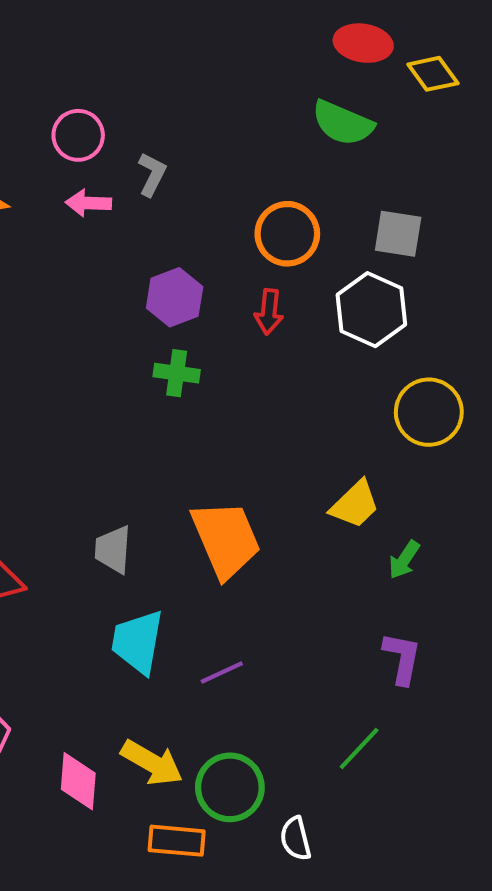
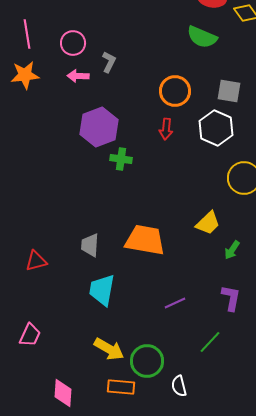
purple hexagon: (175, 297) -> (99, 127), moved, size x1.4
orange trapezoid: (226, 539) -> (145, 240), turned -57
purple line: (222, 673) -> (175, 303), moved
pink diamond: (78, 781) -> (63, 393), moved

